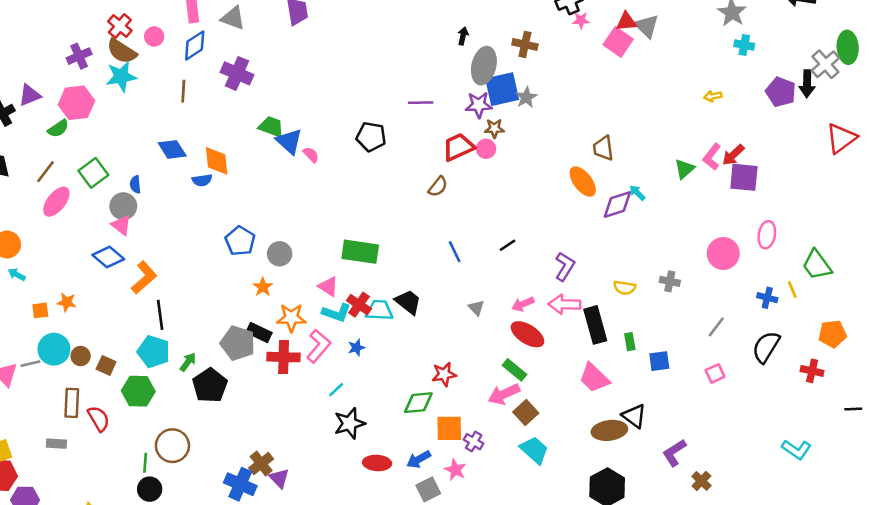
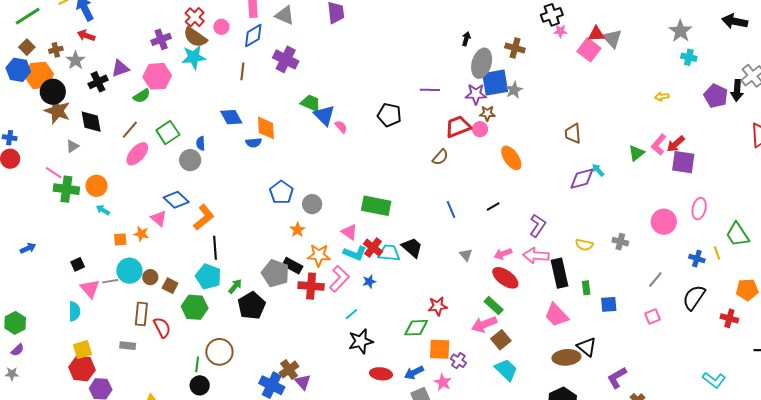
orange ellipse: (583, 182) -> (511, 158), moved
pink triangle: (121, 225) -> (159, 218), moved

